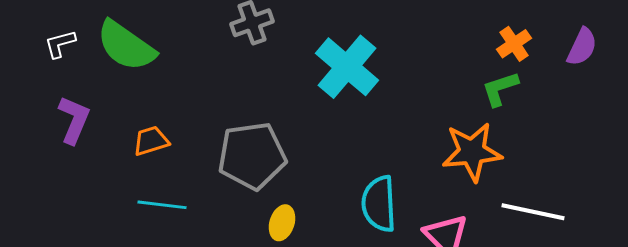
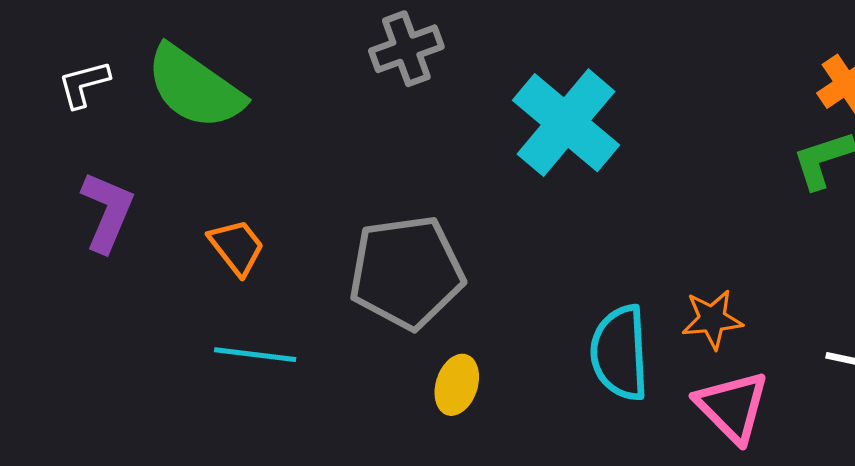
orange trapezoid: (151, 141) -> (237, 247), turned 69
orange star: (472, 152) -> (712, 319), moved, size x0.6

